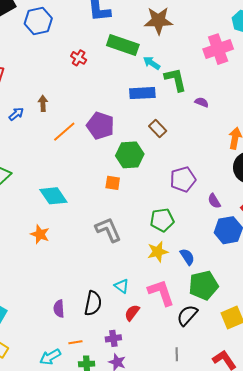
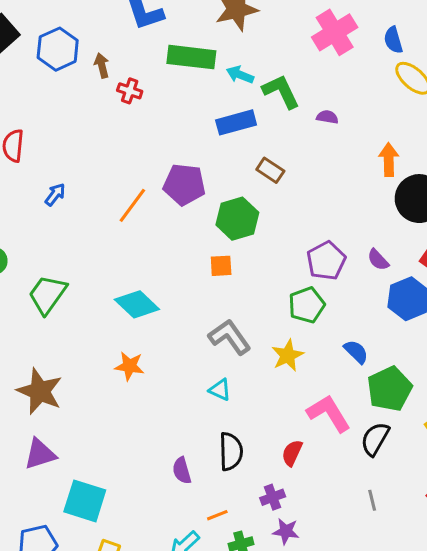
brown arrow: (43, 103) -> (102, 66), moved
purple pentagon: (183, 179) -> (326, 261), moved
yellow star: (158, 252) -> (288, 355), moved
cyan triangle: (122, 286) -> (220, 390), moved

